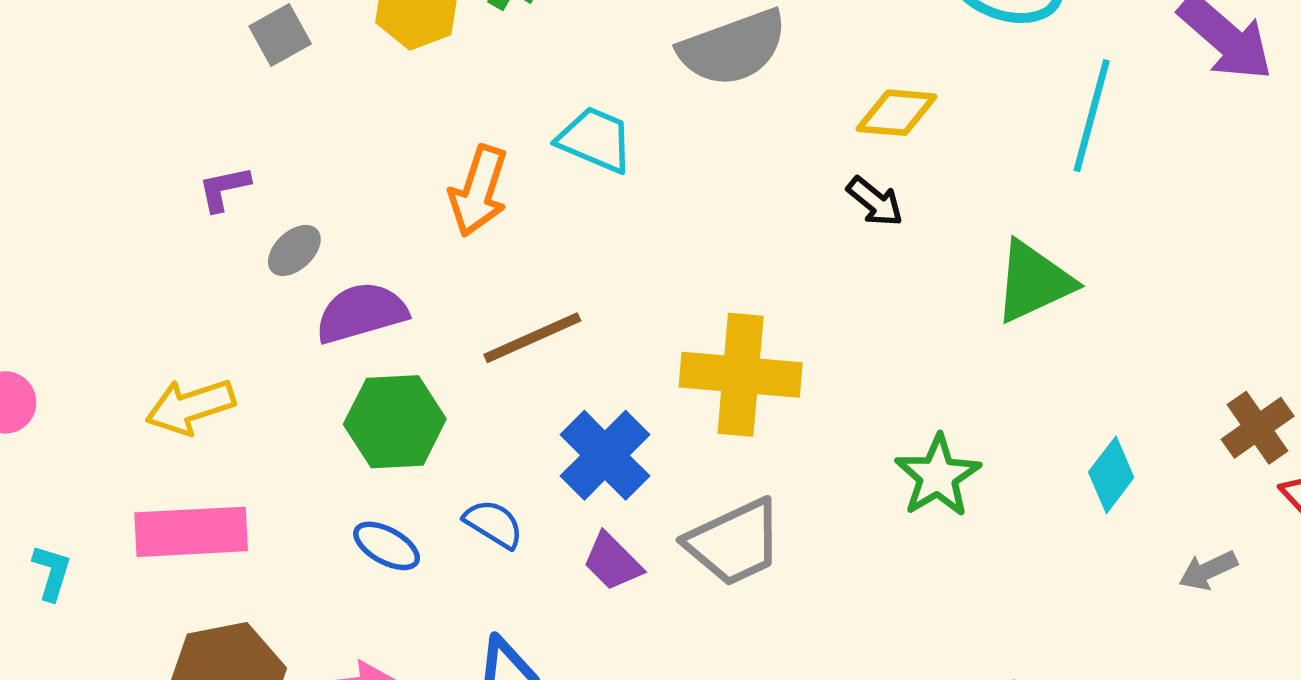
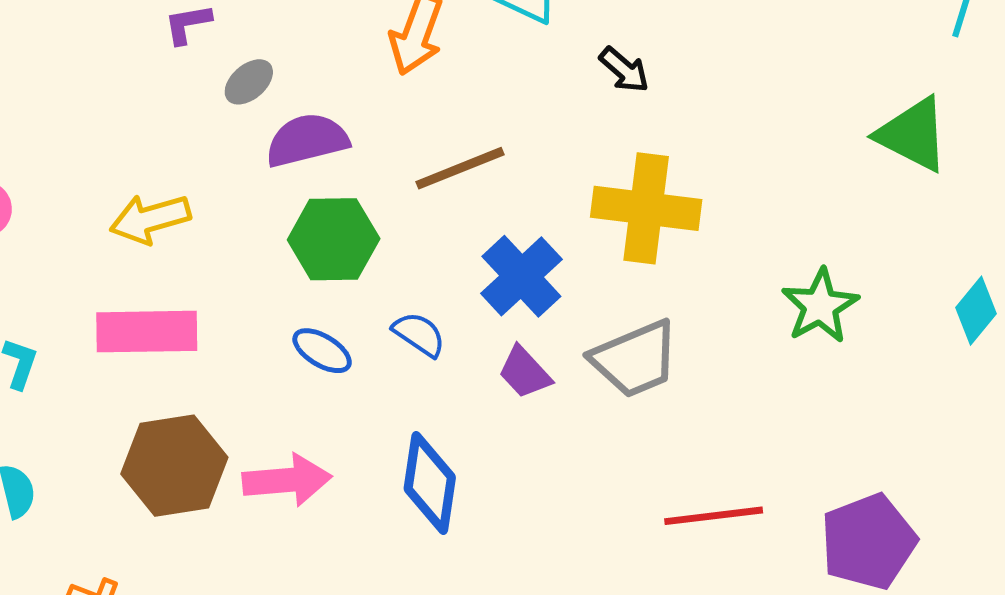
black arrow: (875, 202) -> (624, 70), moved
green triangle: (1034, 282) -> (913, 134), turned 50

